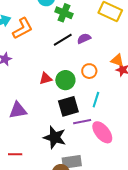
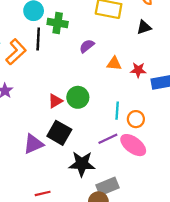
black line: (63, 40) -> (38, 39), moved, turned -42
orange triangle: (117, 60) -> (114, 64), moved
orange circle: (89, 71) -> (136, 119), moved
black square: (68, 106) -> (59, 133), moved, turned -30

